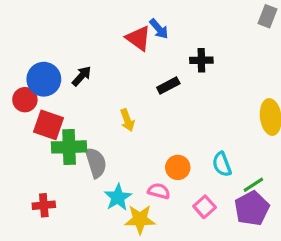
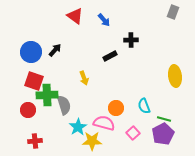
red triangle: (138, 38) -> (75, 16), moved
red circle: (25, 100) -> (28, 110), moved
green line: (253, 185) -> (164, 119), turned 48
pink semicircle: (159, 191) -> (104, 123), size x1.5
red cross: (44, 205) -> (35, 141), moved

